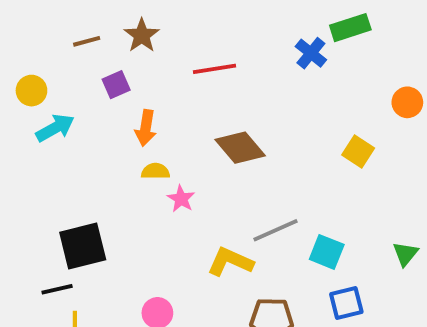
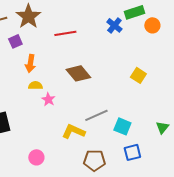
brown star: (142, 35) -> (28, 16), size x1.4
orange circle: (407, 102) -> (152, 25), moved

